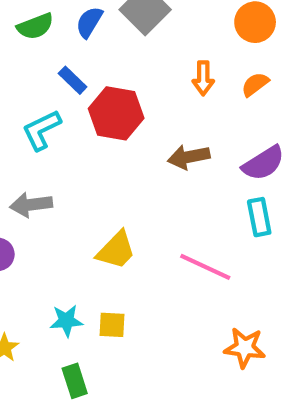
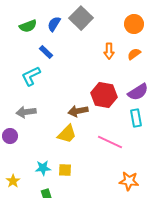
red hexagon: (116, 113) -> (104, 95), moved
brown arrow: (189, 157) -> (78, 111), moved

